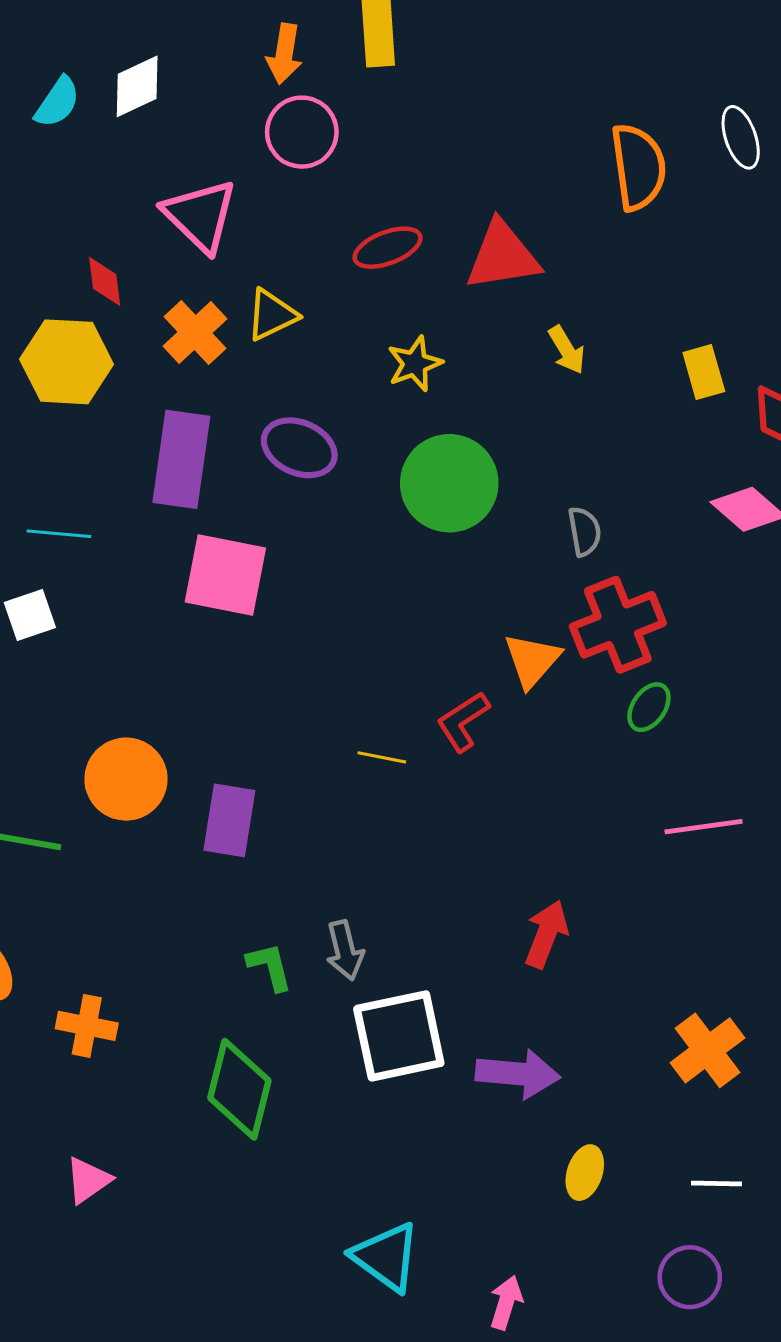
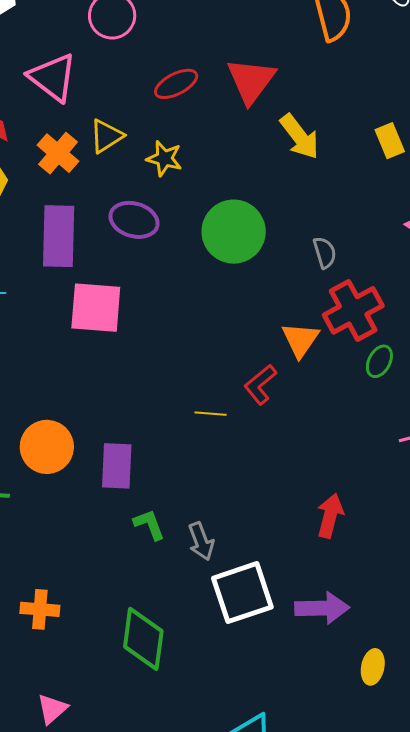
red triangle: (503, 256) -> (251, 81), turned -38
yellow arrow: (567, 350) -> (300, 137), size x1.5
yellow star: (415, 364) -> (164, 159), moved, turned -30
green L-shape: (270, 967) -> (149, 525), moved

